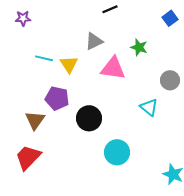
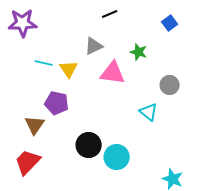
purple star: (23, 18) -> (23, 23), size x1.8
black circle: (89, 118) -> (89, 145), moved

